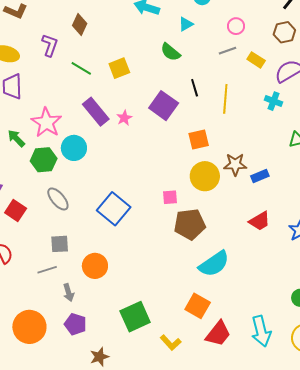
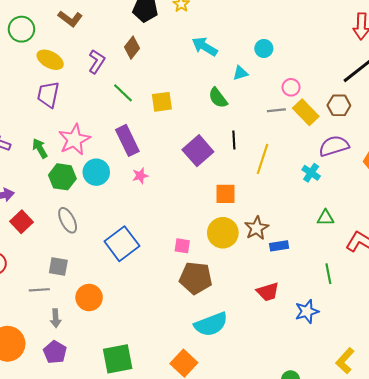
yellow rectangle: (256, 60) -> (306, 112), moved, size x1.4
pink star: (124, 118) -> (140, 176), moved
brown star: (235, 164) -> (257, 228), turned 30

